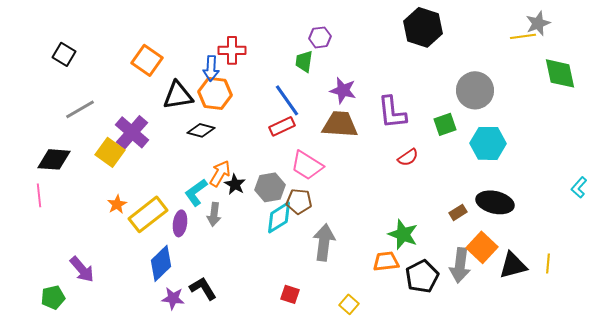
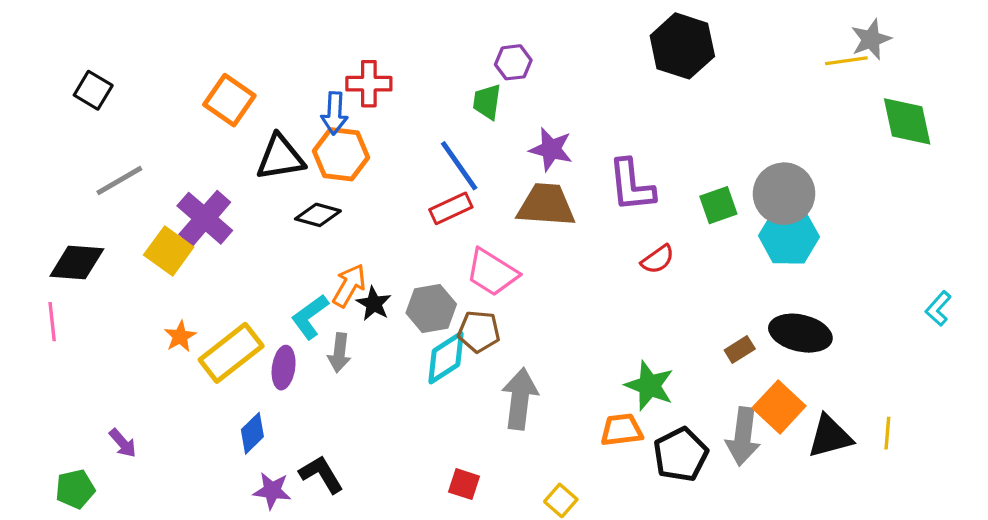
gray circle: (475, 90) -> (784, 194), moved
blue diamond: (161, 263) -> (252, 433), size x0.7
purple arrow: (82, 269) -> (123, 443), size x0.7

